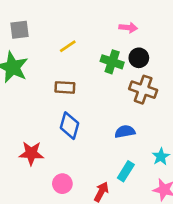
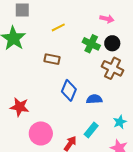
blue diamond: (70, 126) -> (69, 90), moved
pink circle: (62, 184) -> (41, 133), size x1.5

